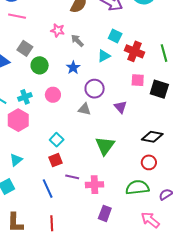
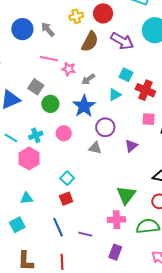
pink line: (17, 16) -> (49, 59), moved
gray arrow: (77, 41) -> (88, 79), turned -80
blue star: (73, 67) -> (84, 106), size x1.6
purple triangle: (120, 107) -> (131, 146), turned 32
green triangle: (105, 146) -> (126, 195), moved
cyan triangle: (16, 160) -> (27, 198), turned 32
purple line: (72, 177) -> (85, 234), moved
pink cross: (95, 185) -> (117, 220), moved

